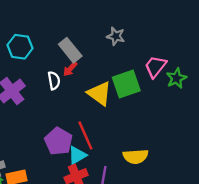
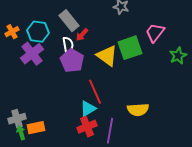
cyan hexagon: (20, 47) -> (38, 32), moved
gray rectangle: (70, 50) -> (69, 21), moved
green star: (176, 78) -> (178, 56), moved
purple pentagon: (59, 141) -> (72, 61), moved

